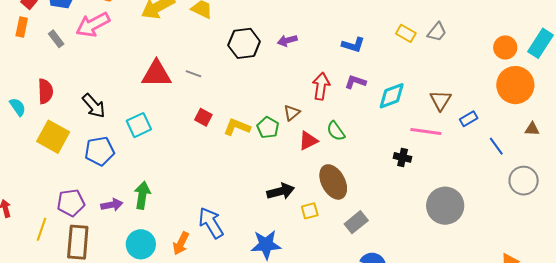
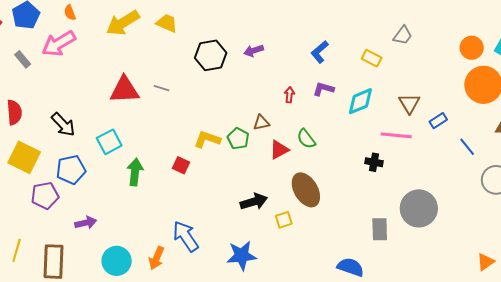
yellow rectangle: (406, 33) -> (372, 58), moved
blue L-shape: (353, 45) -> (320, 52), turned 125
red arrow: (321, 86) -> (289, 95), size x0.6
brown triangle: (292, 113) -> (261, 123), turned 30
red square: (203, 117) -> (181, 165), moved
green arrow: (142, 195) -> (135, 172), moved
purple pentagon: (71, 203) -> (45, 196), moved
gray rectangle: (356, 222) -> (380, 229), moved, turned -50

